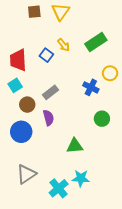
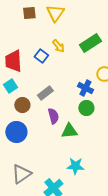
purple semicircle: (48, 118) -> (53, 116), moved
green circle: (102, 119) -> (86, 108), moved
green triangle: (75, 146) -> (69, 131), moved
cyan star: (81, 178) -> (75, 166), moved

